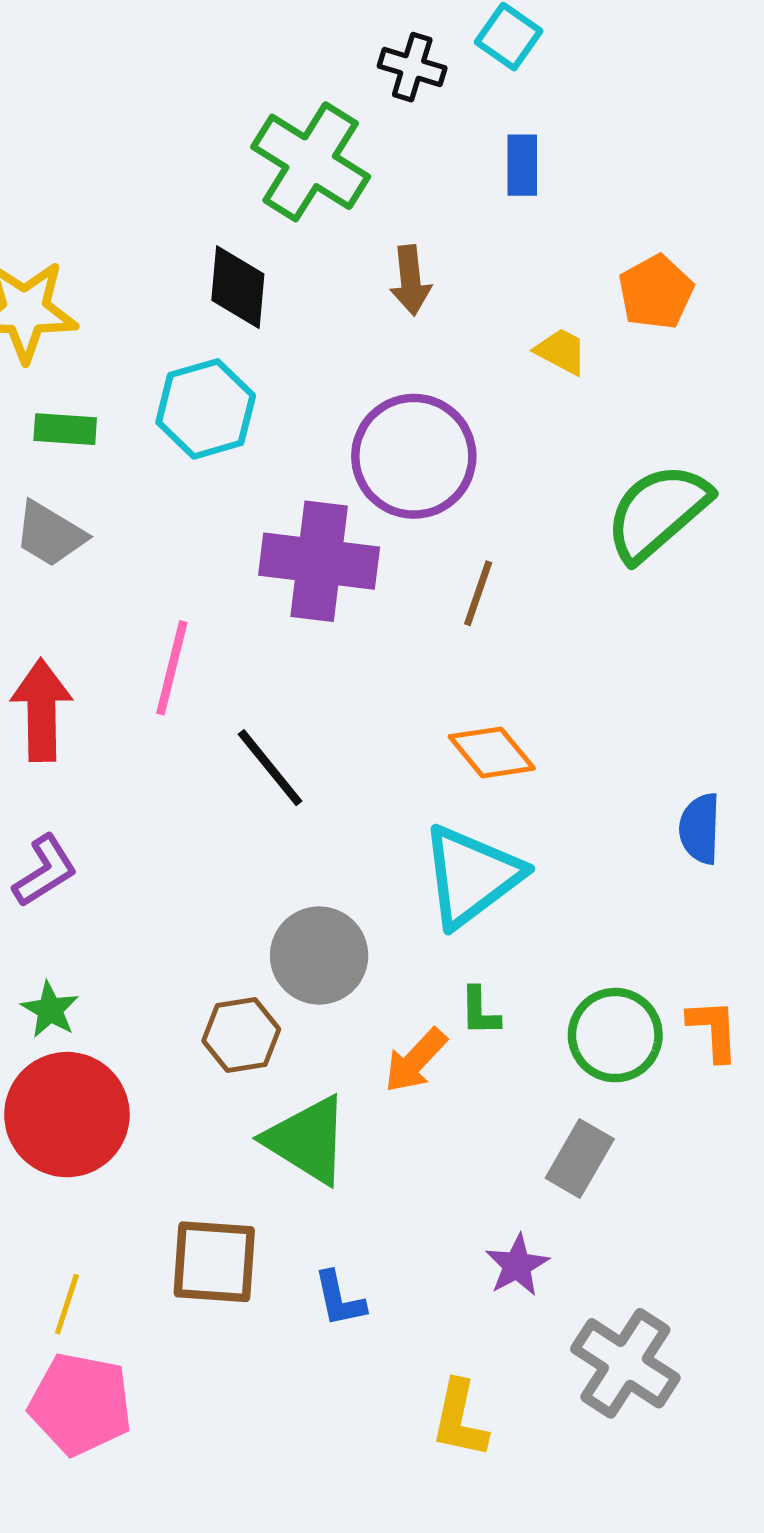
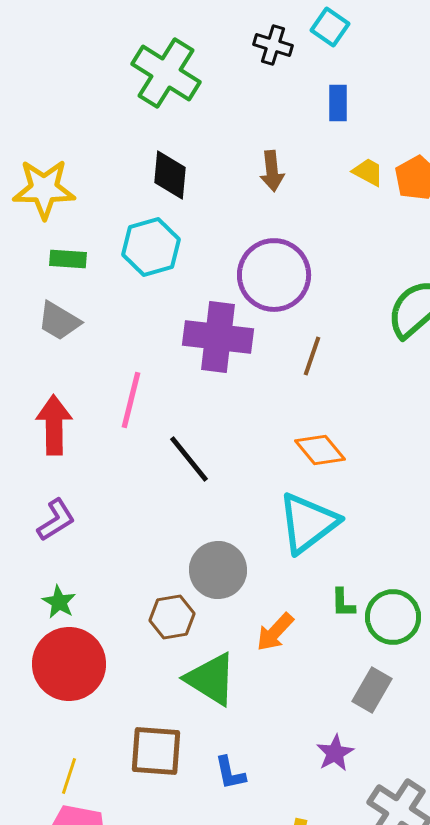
green cross: (311, 162) -> (166, 73), moved
yellow trapezoid: (561, 351) -> (368, 172), moved
green L-shape: (480, 1011) -> (343, 603), moved

